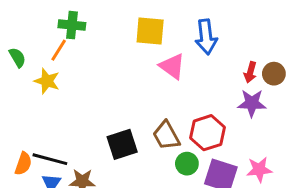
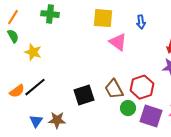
blue arrow: (206, 37) -> (141, 22), size x0.6
orange line: (59, 50) -> (13, 17), moved
black line: (50, 159) -> (35, 87), moved, turned -55
orange semicircle: (23, 164) -> (17, 91), moved, turned 35

